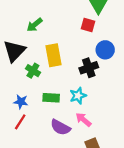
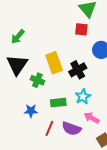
green arrow: (35, 25) -> (18, 37), moved
black cross: (89, 68) -> (78, 70), moved
red line: (20, 122) -> (49, 128), moved

